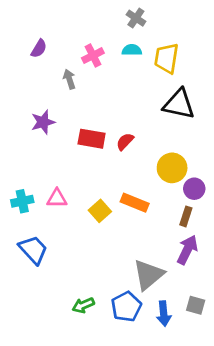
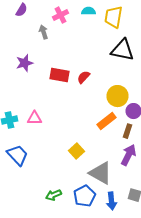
orange rectangle: (135, 203) -> (106, 121), moved, turned -60
yellow square: (100, 211) -> (76, 151), moved
gray triangle: (148, 275) -> (100, 173), turned -50

